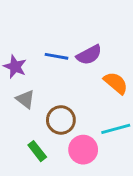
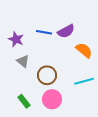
pink circle: (83, 150) -> (52, 99), moved
green rectangle: (37, 151) -> (24, 101), moved

